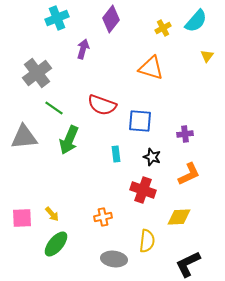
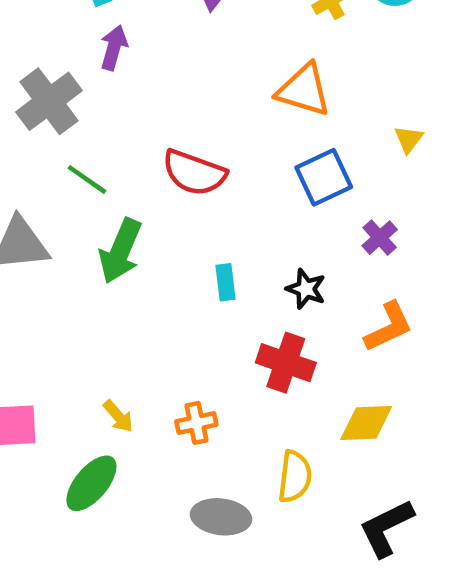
purple arrow: (83, 49) -> (114, 48), moved
yellow triangle: (207, 56) -> (409, 139), moved
blue square: (140, 121) -> (324, 177), moved, turned -30
purple cross: (185, 134) -> (380, 238), turned -35
yellow arrow: (52, 214) -> (118, 416), moved

